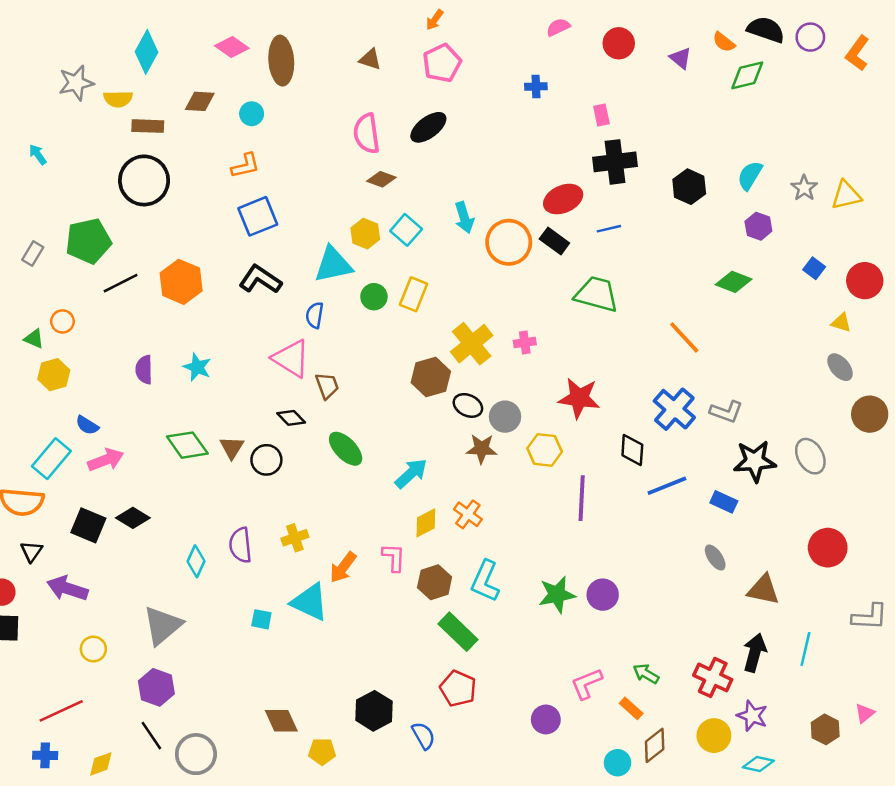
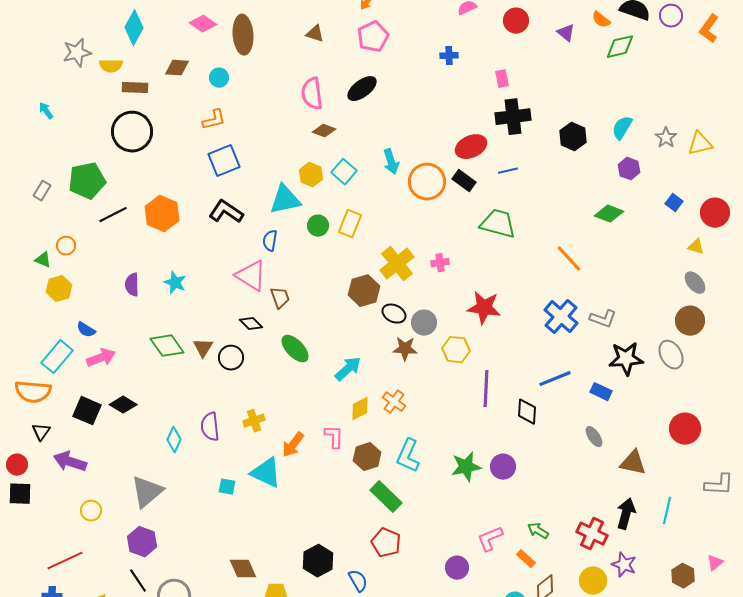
brown circle: (870, 414) -> (690, 321), moved
black diamond: (632, 450) -> (527, 412), moved

